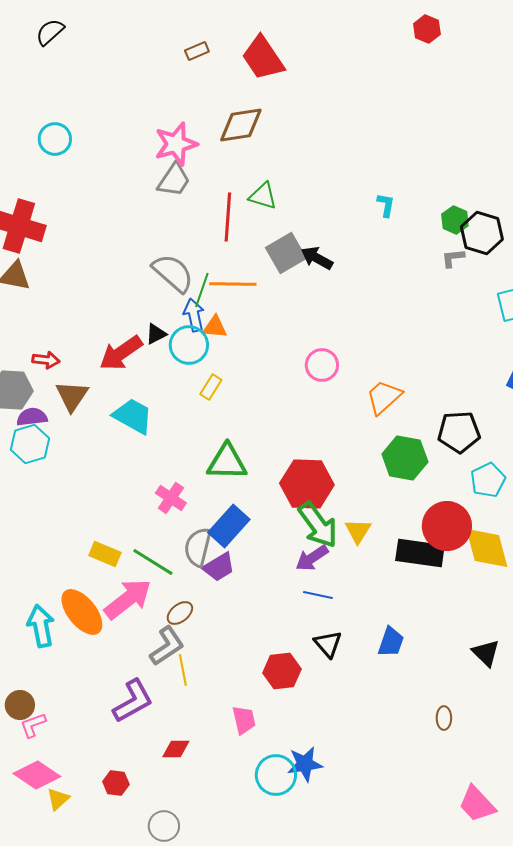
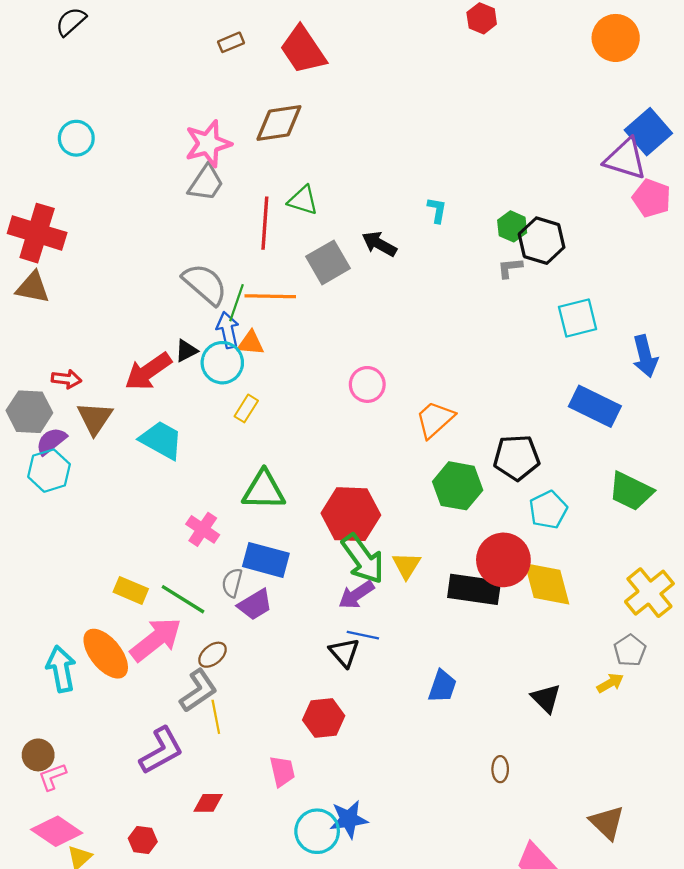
black arrow: (317, 258) -> (379, 244), moved
purple semicircle: (32, 417) -> (51, 441), turned -32
blue rectangle: (229, 526) -> (266, 560), turned 63
gray semicircle: (198, 547) -> (232, 583), size x0.7
black triangle: (328, 644) -> (344, 653), moved

